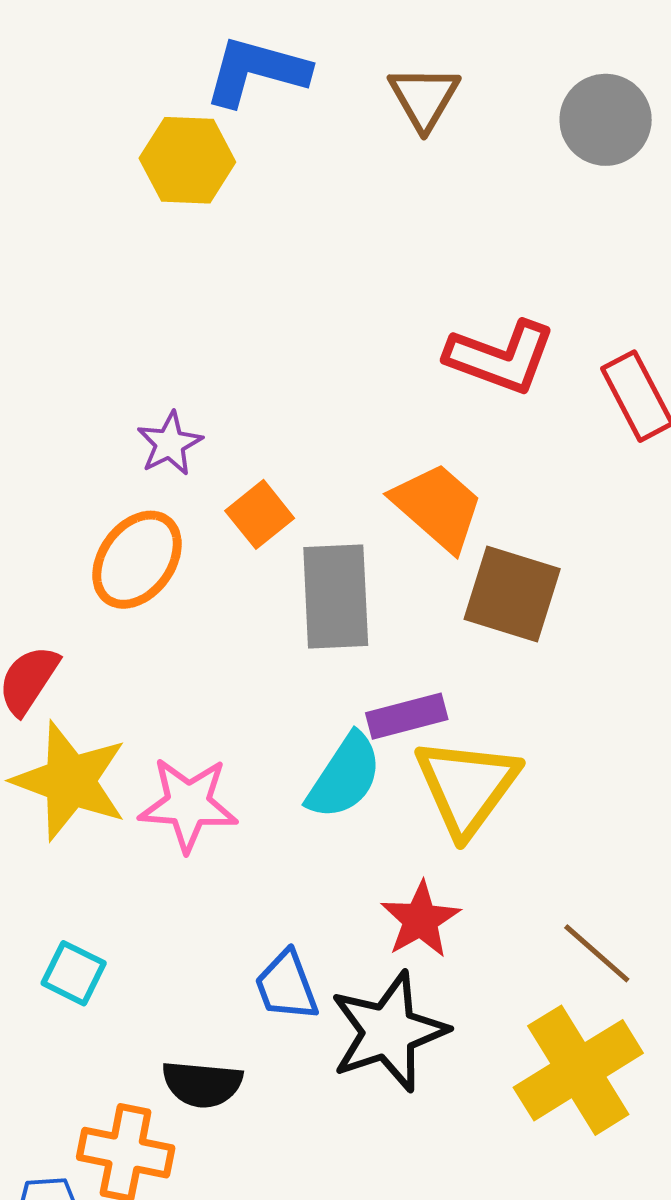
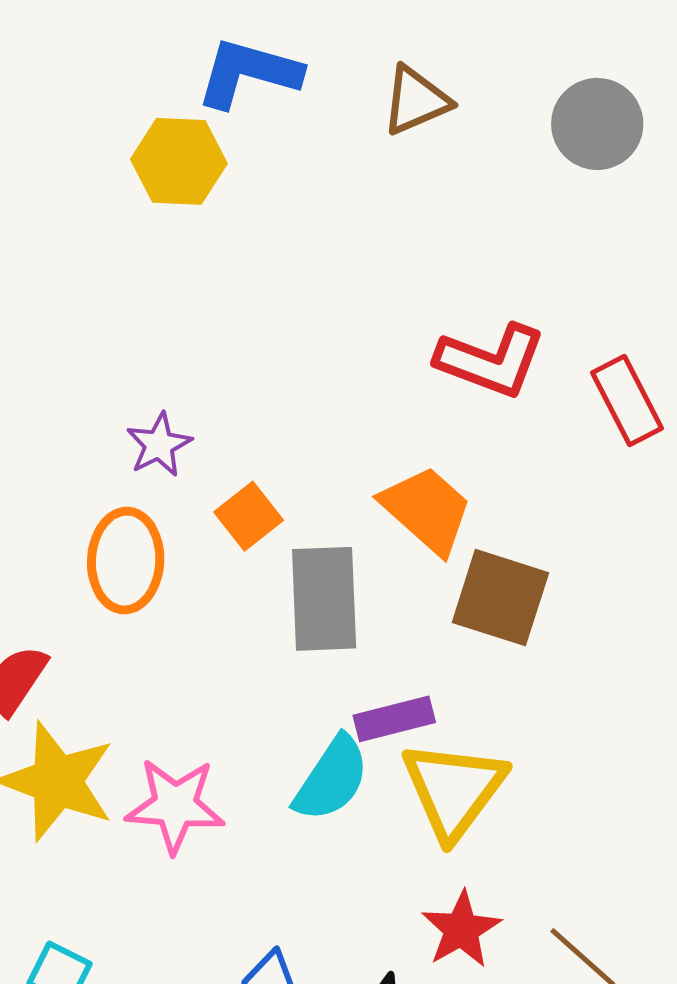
brown triangle: (424, 98) -> (416, 100), turned 36
orange ellipse: (137, 560) -> (126, 561), turned -34
red star: (420, 920) -> (461, 929), moved

